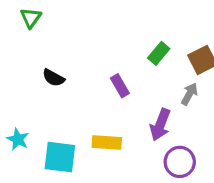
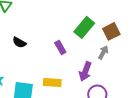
green rectangle: (159, 53) -> (84, 27), size x1.5

